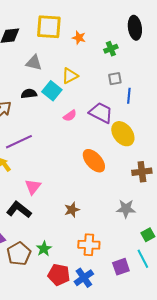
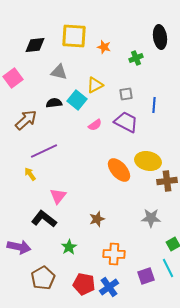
gray square: (115, 79) -> (126, 94), moved
yellow ellipse: (123, 134) -> (148, 161), moved, turned -40
green star: (44, 249) -> (69, 247), moved
brown pentagon: (19, 254) -> (43, 278), moved

